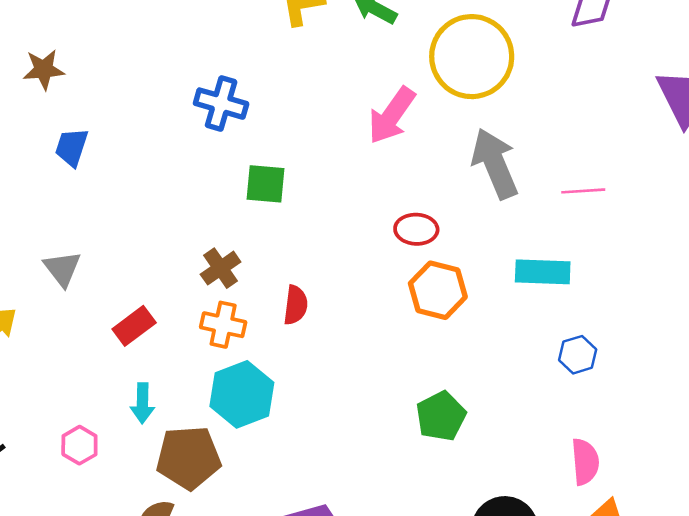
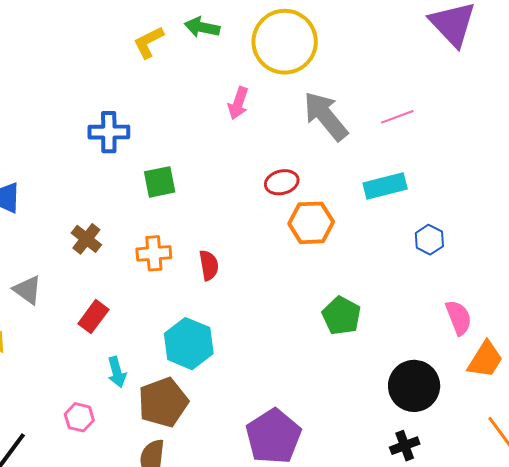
pink arrow: (392, 115) -> (238, 103), size x0.7
brown cross: (221, 268) -> (86, 239), moved
orange cross: (223, 325) -> (154, 253), moved

